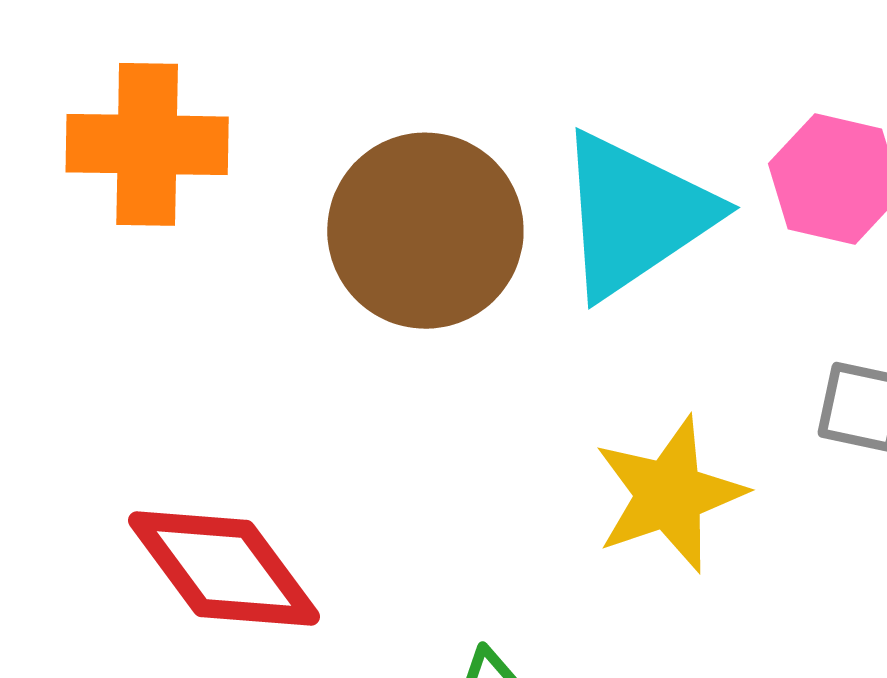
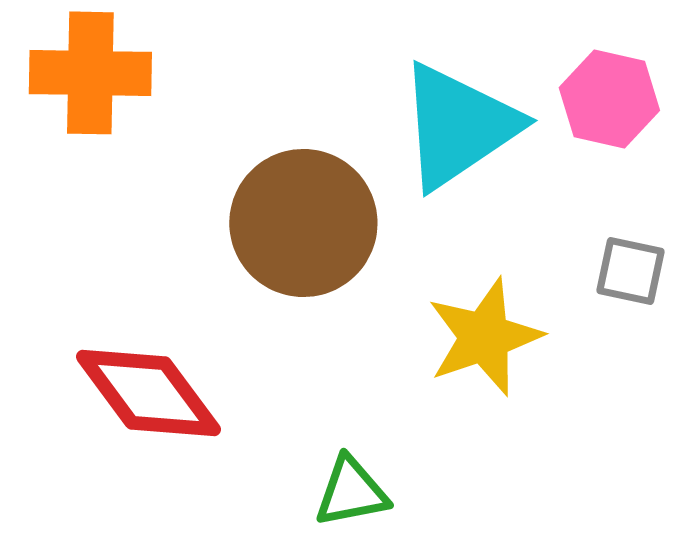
brown circle: (425, 231) -> (303, 223), moved

